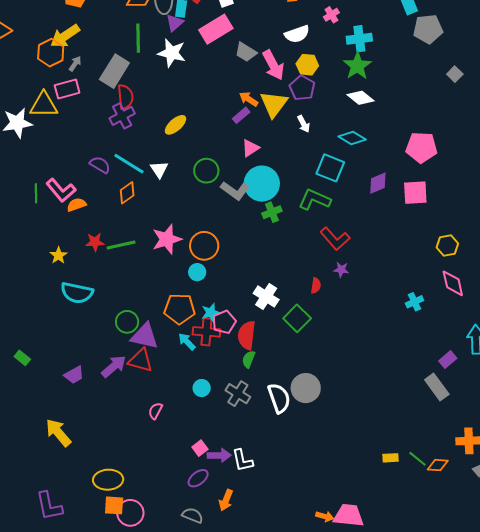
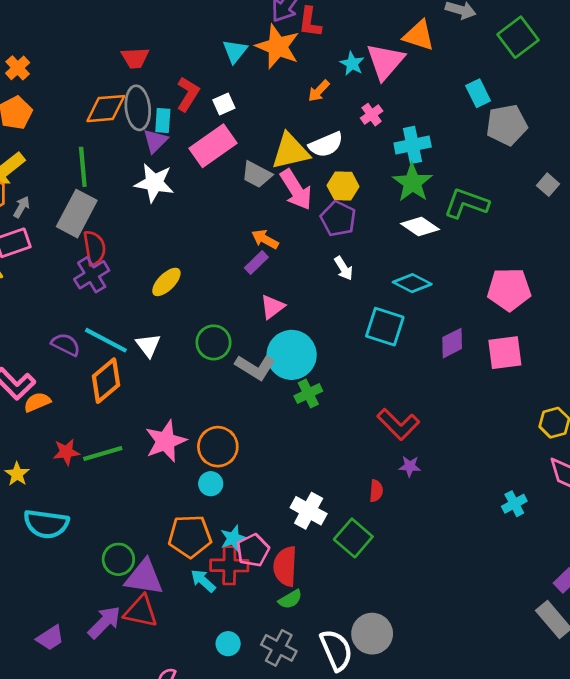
green line: (138, 38) -> (83, 167), moved
yellow triangle: (274, 104) -> (290, 151), moved, turned 44
orange diamond: (127, 193) -> (106, 381), size x1.4
green L-shape: (314, 200) -> (466, 203), moved
green semicircle: (249, 359) -> (290, 599), turned -138

